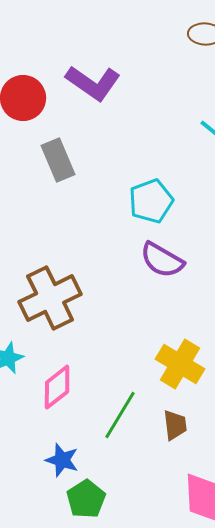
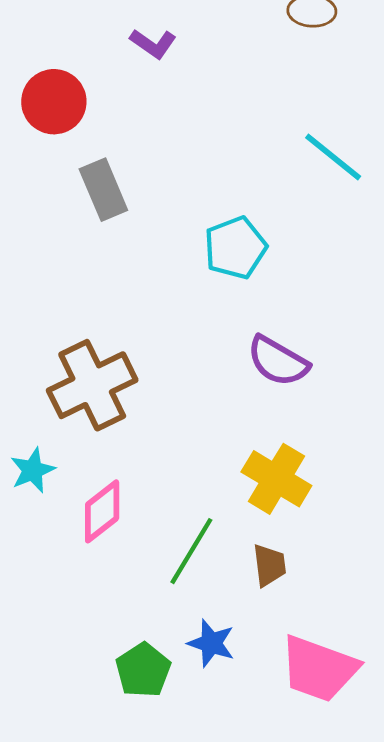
purple L-shape: (93, 83) -> (153, 44), moved, size x0.6
purple semicircle: (162, 260) -> (278, 361), moved
blue star: (62, 460) -> (211, 643), moved

